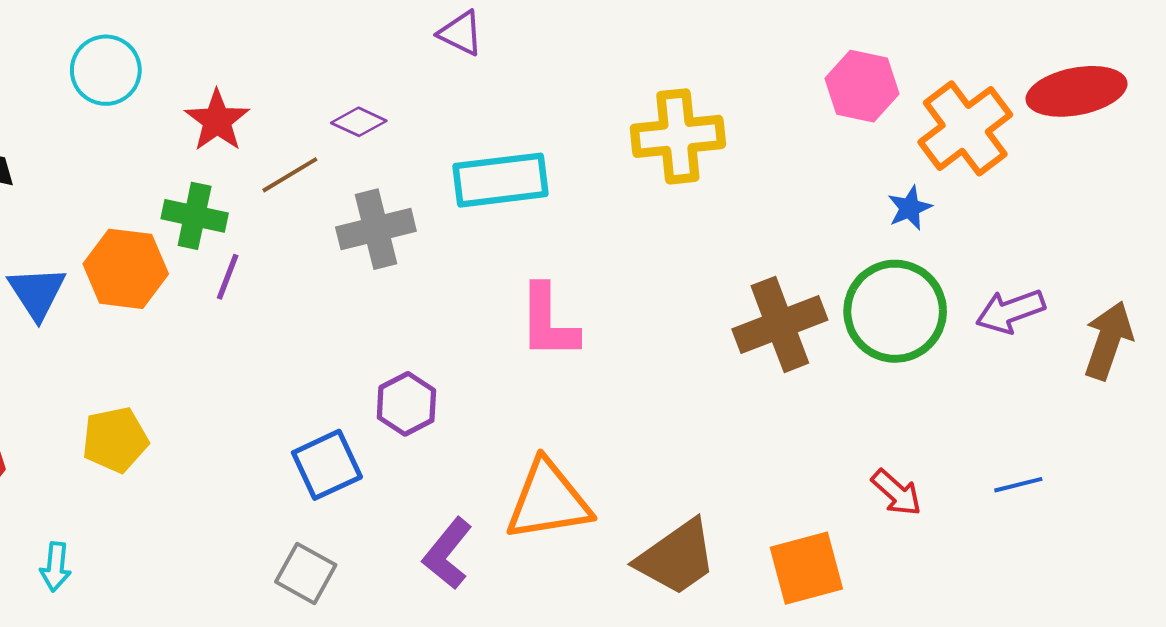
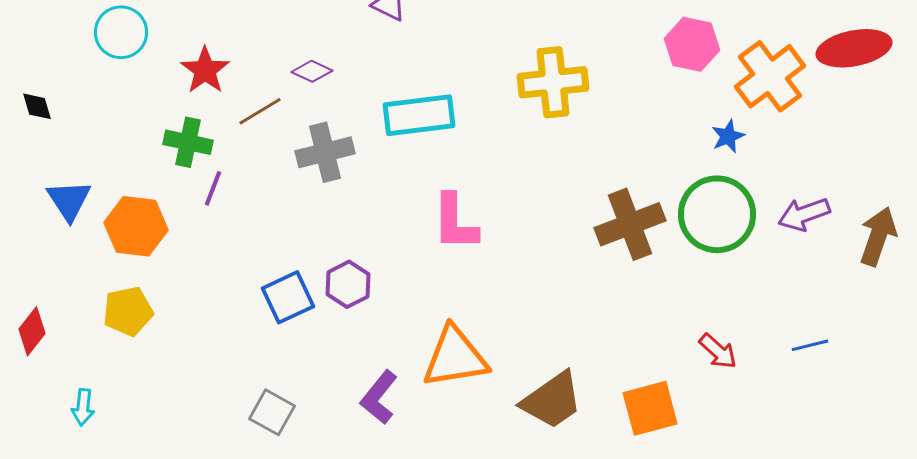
orange hexagon: (126, 269) -> (136, 226), moved
blue square: (327, 465) -> (288, 297), moved

